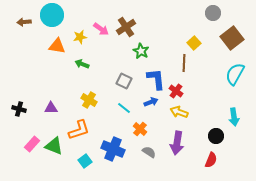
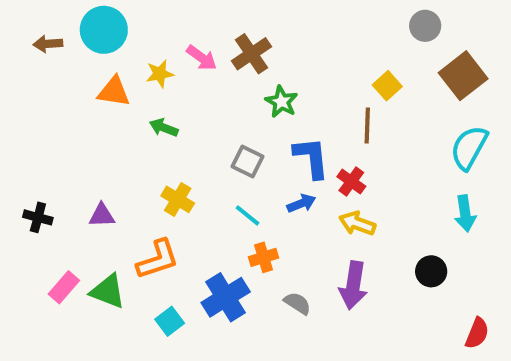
cyan arrow: (234, 117) -> (465, 213), moved
orange cross: (140, 129) -> (263, 257), moved, turned 32
blue cross: (113, 149) -> (226, 297), turned 35
red semicircle: (211, 160) -> (477, 333), moved

